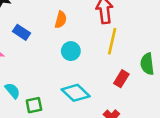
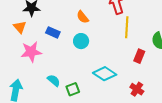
orange semicircle: (61, 20) -> (83, 17), turned 136
cyan circle: (71, 51) -> (81, 41), moved

